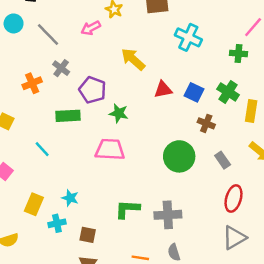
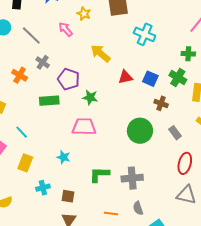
pink arrow: (91, 28) -> (66, 29), turned 77
green cross: (238, 54) -> (188, 54), moved
orange cross: (32, 83) -> (20, 75), turned -35
cyan line: (42, 149) -> (22, 132), moved
cyan star: (70, 198) -> (63, 157), moved
yellow rectangle: (34, 204) -> (25, 163), moved
gray triangle: (234, 238) -> (186, 195), turned 45

